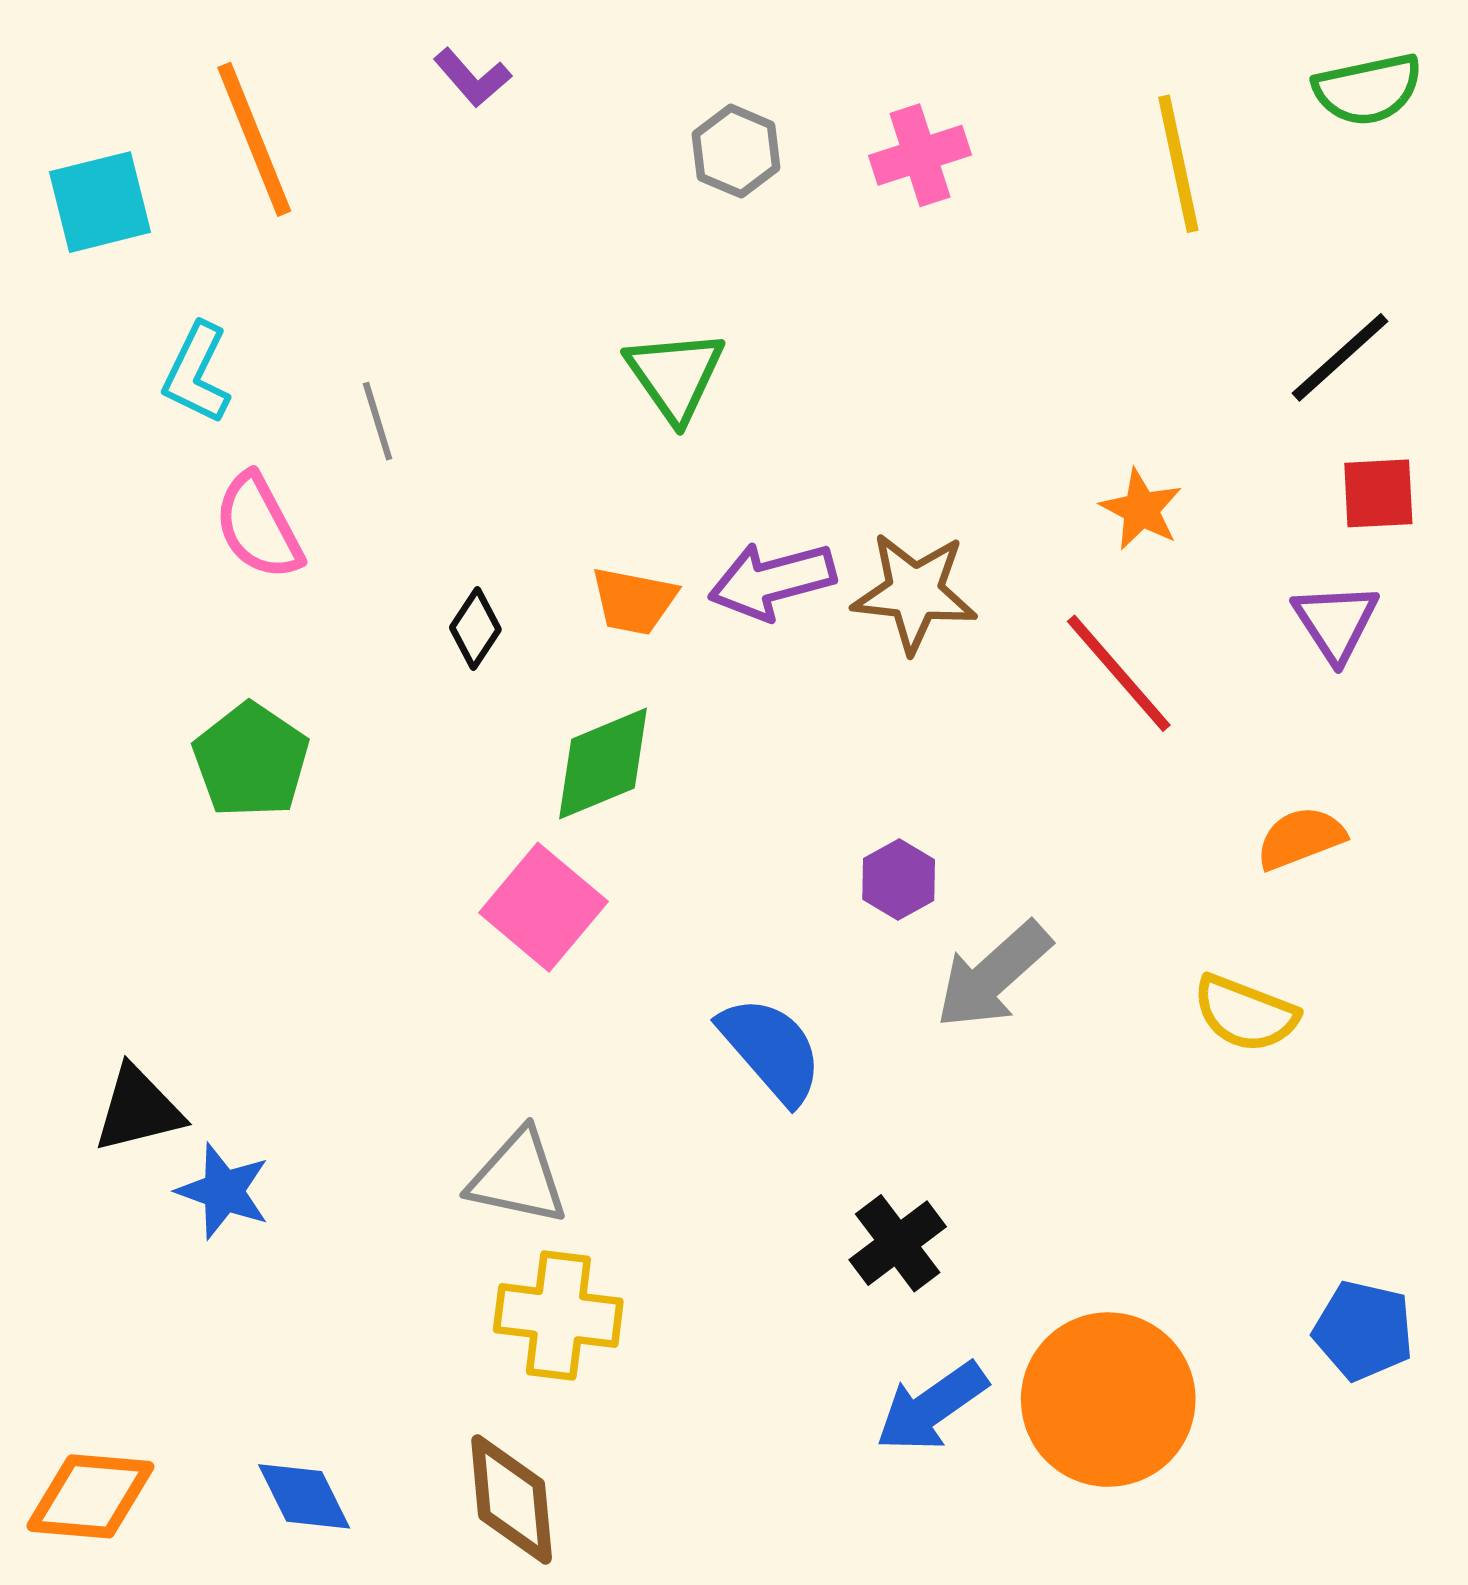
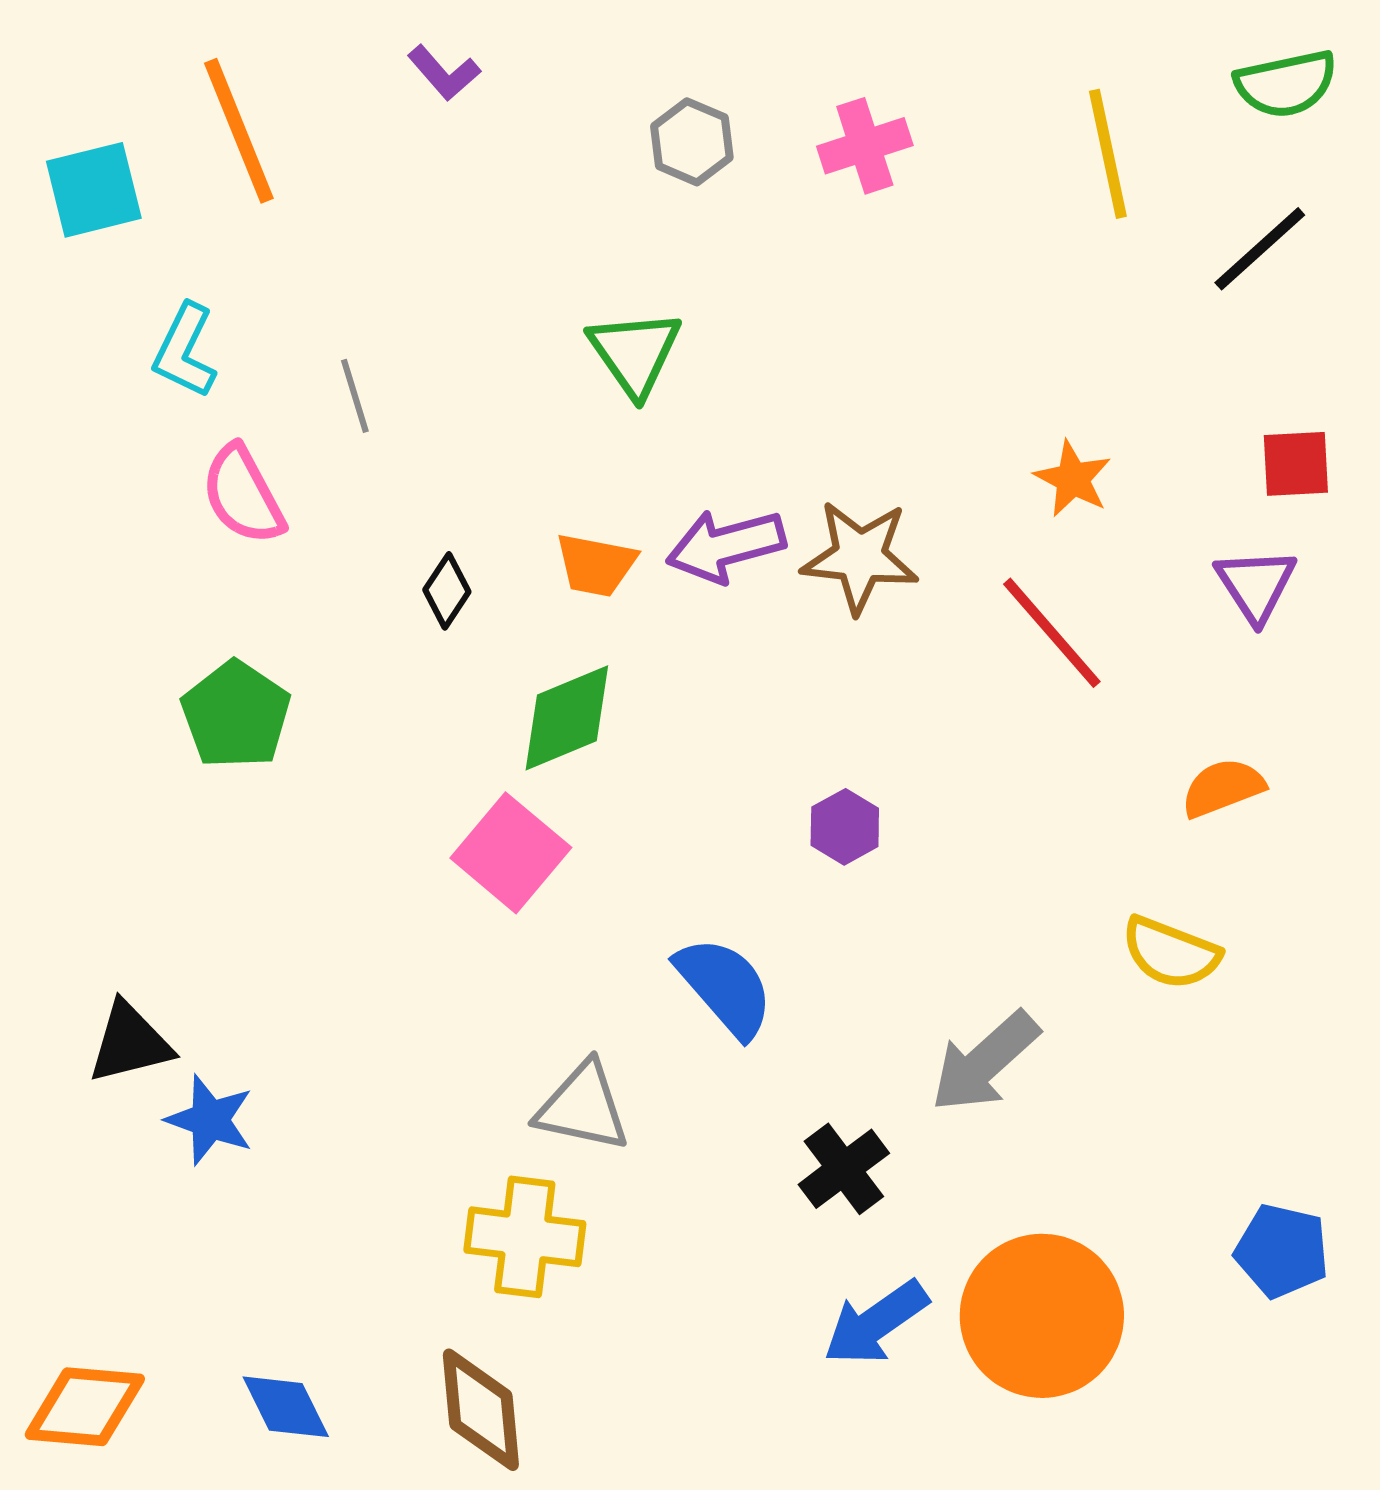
black line: (1340, 357) -> (1260, 249), moved
gray arrow: (993, 975) -> (985, 1062), moved
gray triangle: (518, 1177) -> (583, 1107), moved

